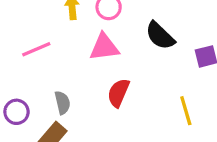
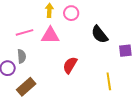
pink triangle: (104, 47) -> (50, 35), moved
gray semicircle: (62, 103) -> (22, 56), moved

